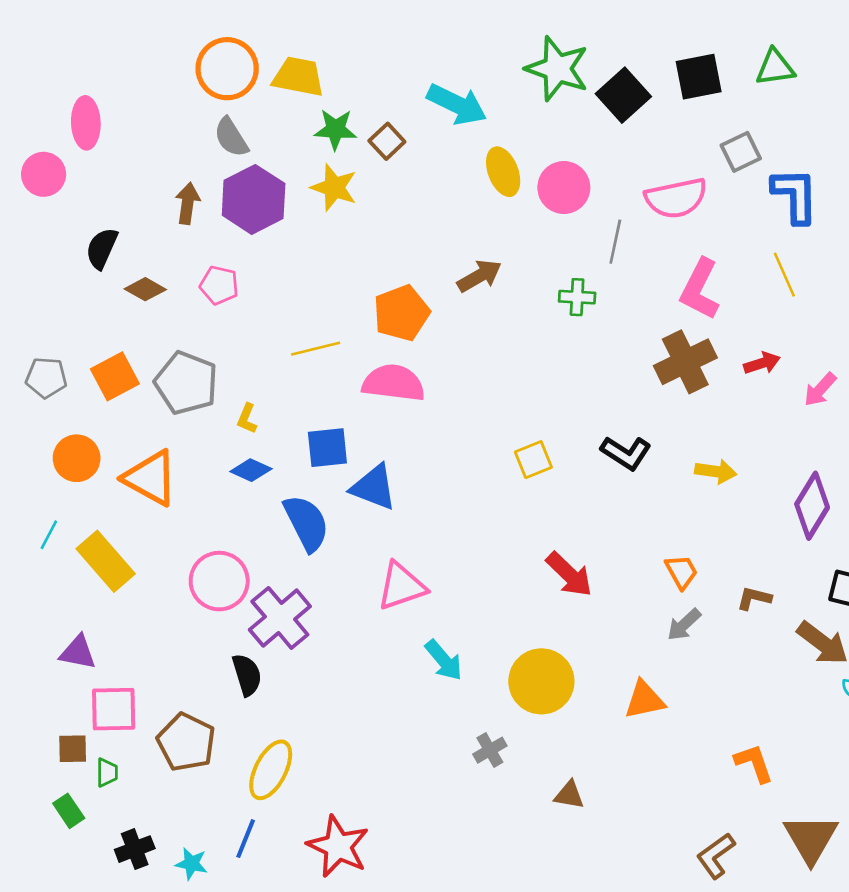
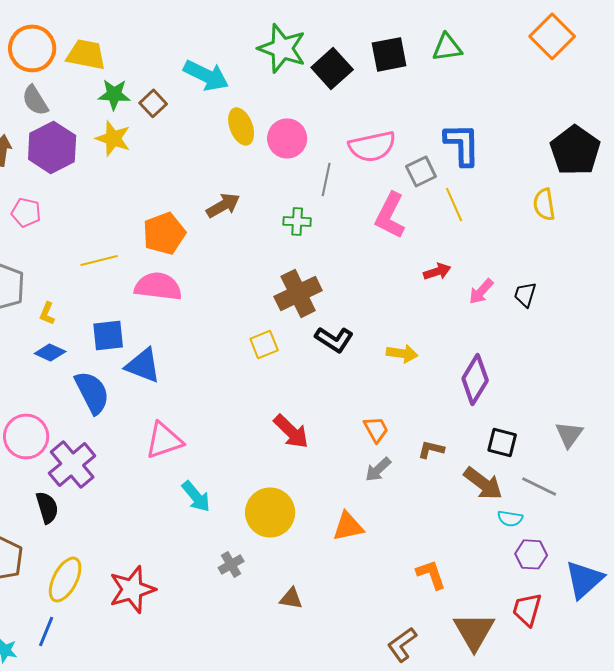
gray square: (741, 152) -> (421, 171), moved
brown cross: (685, 362) -> (298, 293), moved
red star: (338, 846) -> (132, 589), moved, turned 30

